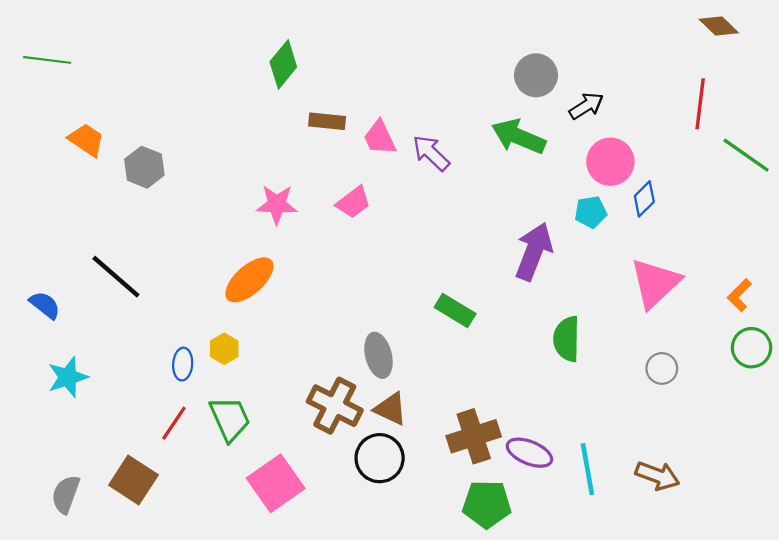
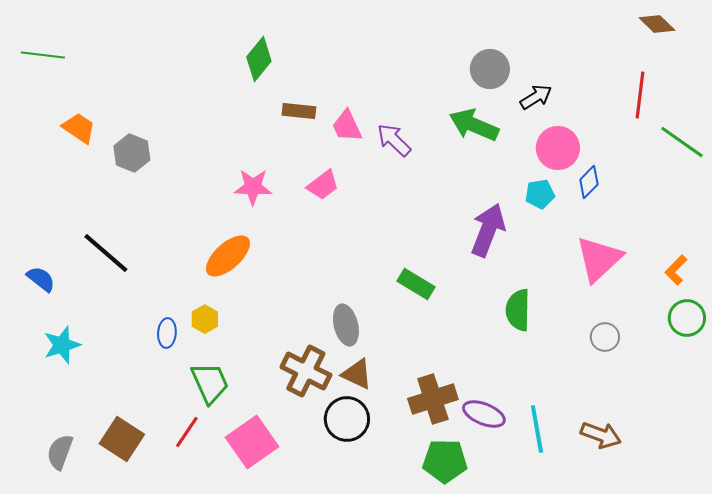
red line: (174, 423) -> (187, 432), moved

